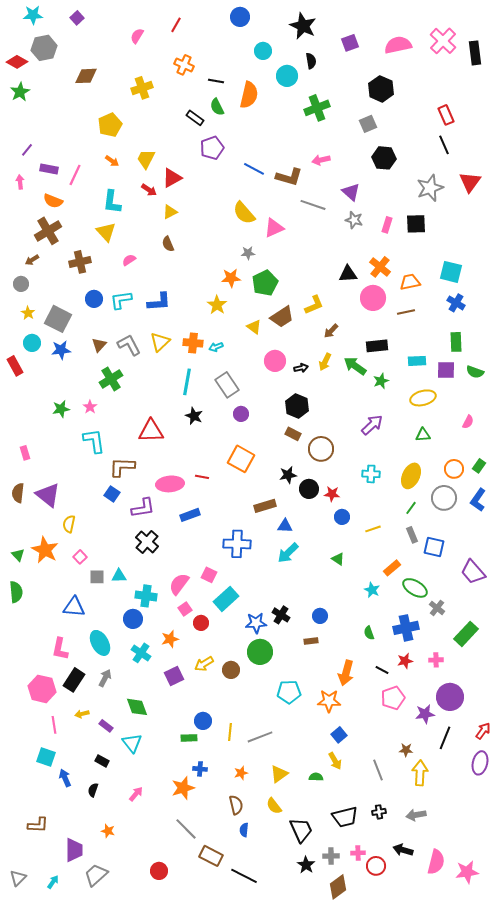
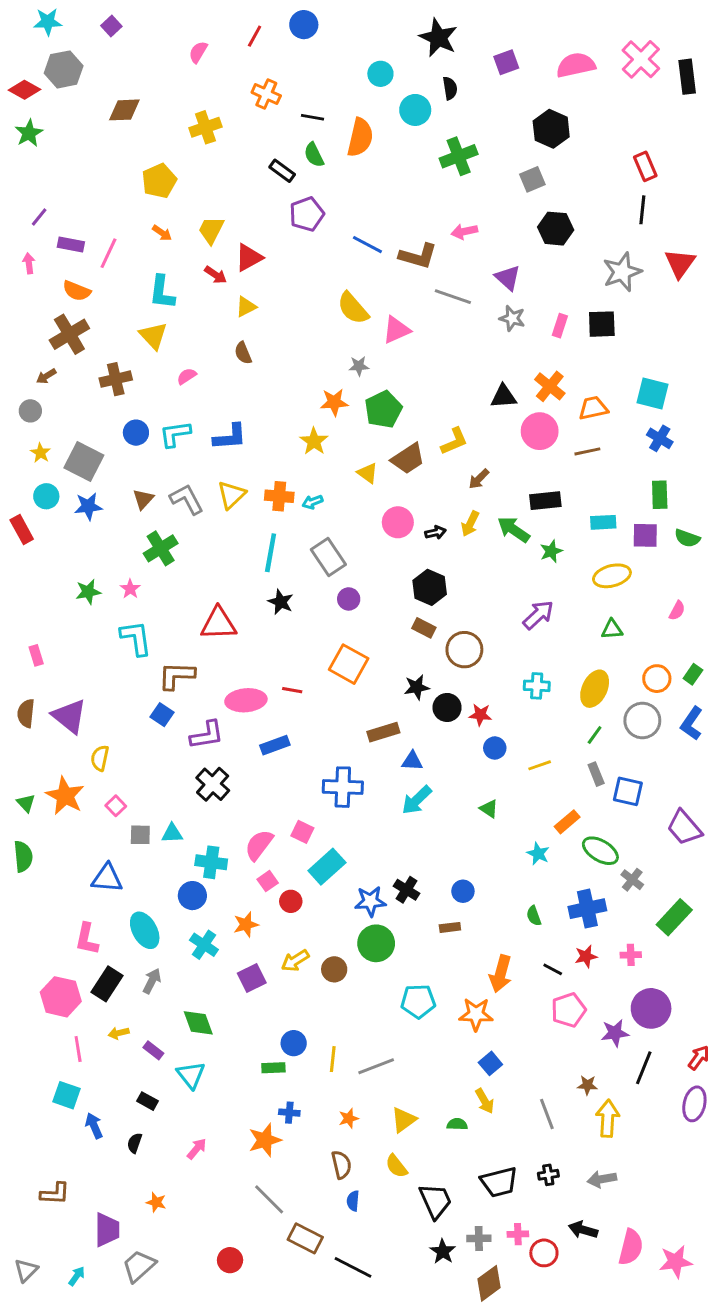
blue circle: (240, 17) -> (304, 25), moved
black line: (444, 145) -> (642, 210), turned 30

